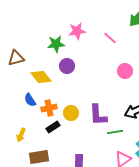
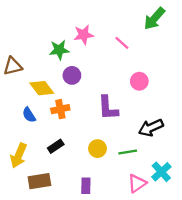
orange cross: (49, 108) -> (60, 109), moved
yellow circle: (71, 113) -> (97, 149), moved
purple L-shape: (98, 115) -> (108, 108), moved
yellow arrow: (21, 135) -> (19, 156), size x1.5

